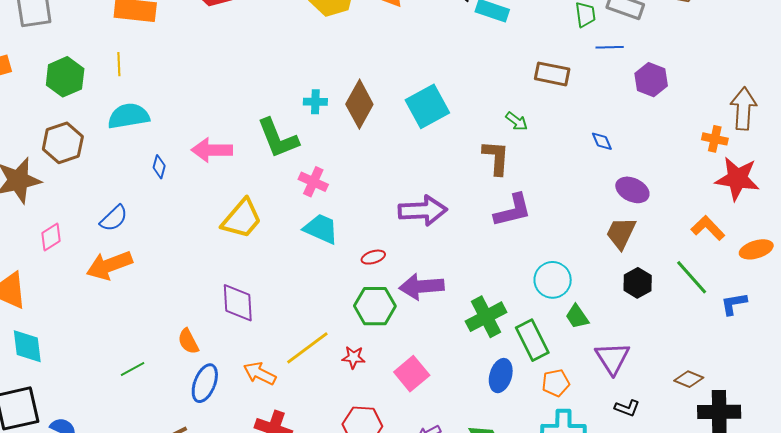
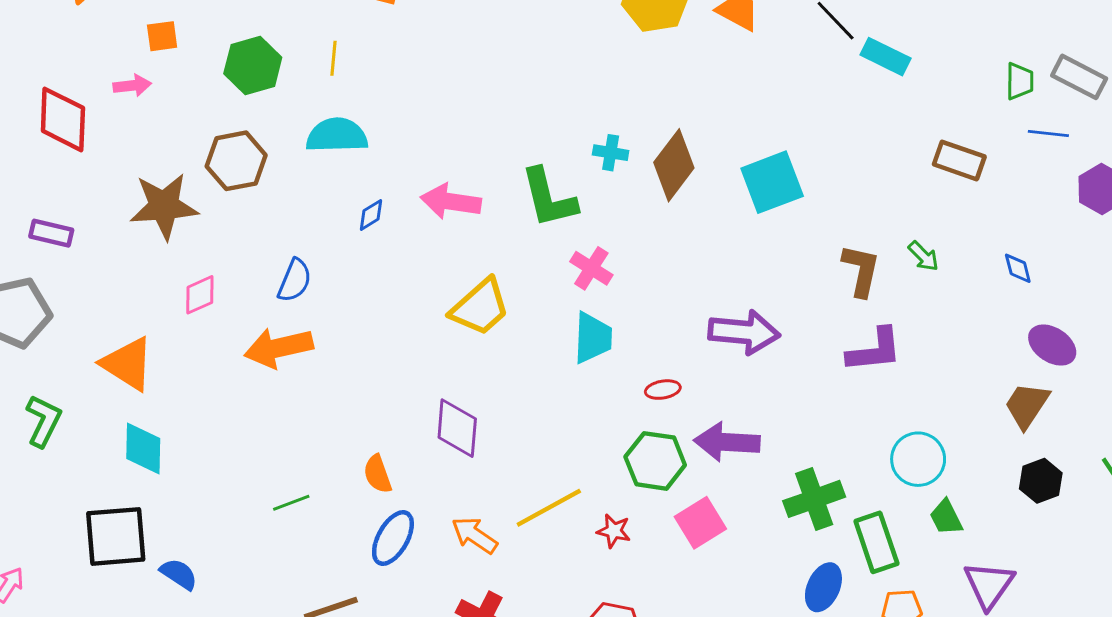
green arrow: (517, 121) -> (923, 256), moved
blue diamond: (159, 167) -> (371, 215), turned 35
blue semicircle: (114, 218) -> (295, 280), turned -32
cyan trapezoid: (321, 229) -> (593, 338), turned 60
pink square: (412, 374) -> (700, 523), moved

